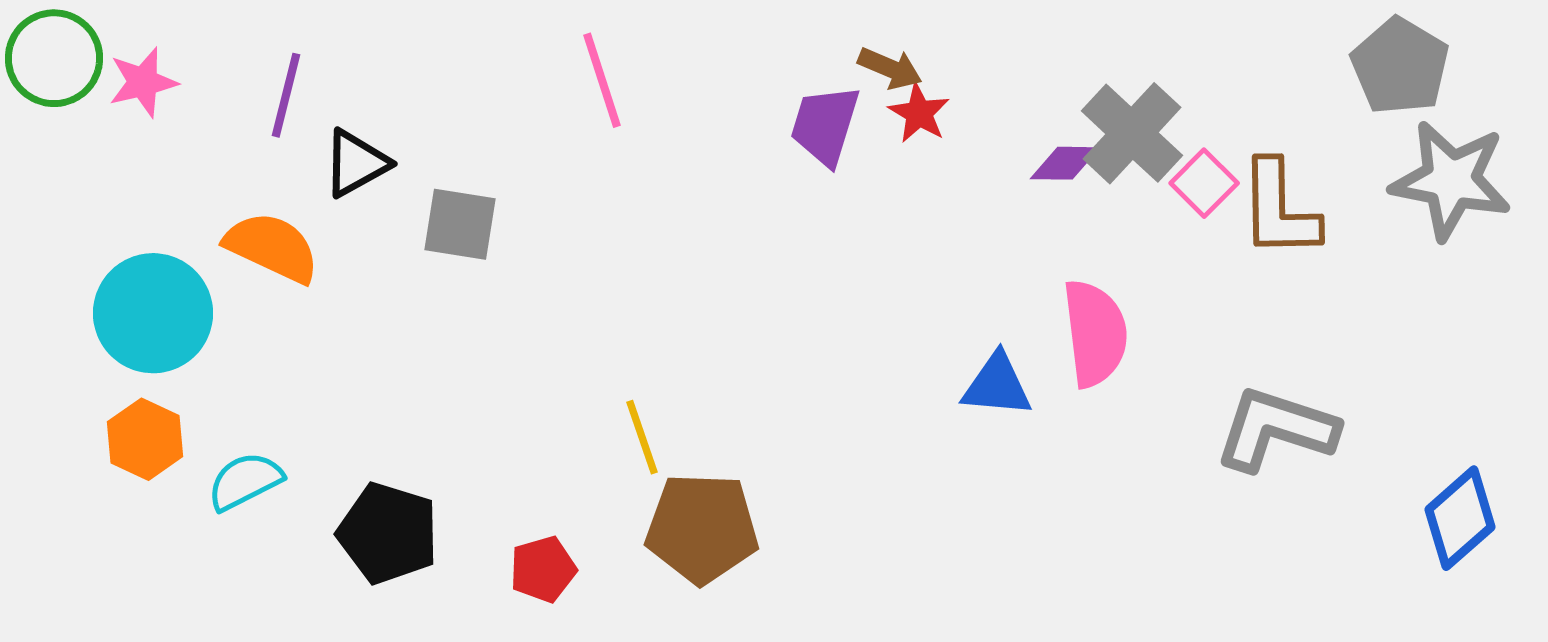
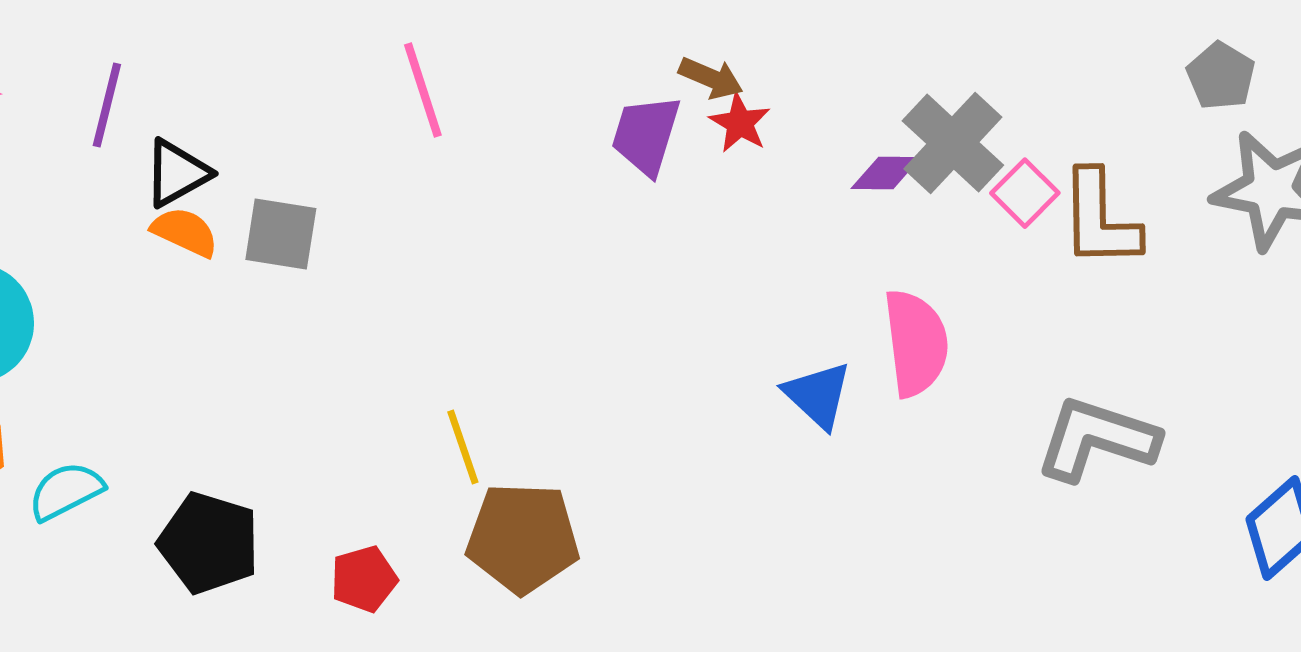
gray pentagon: (1400, 66) -> (1221, 76), size x0.7
orange semicircle: (272, 247) -> (185, 232), moved, size x0.7
blue triangle: (997, 385) -> (818, 395), turned 38

